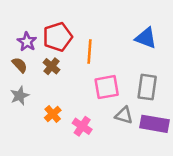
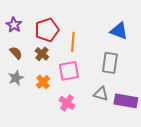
purple star: (27, 42) -> (14, 25), moved
pink square: (107, 87) -> (69, 71), moved
gray rectangle: (147, 87) -> (110, 63), moved
orange cross: (53, 114) -> (43, 82), moved

